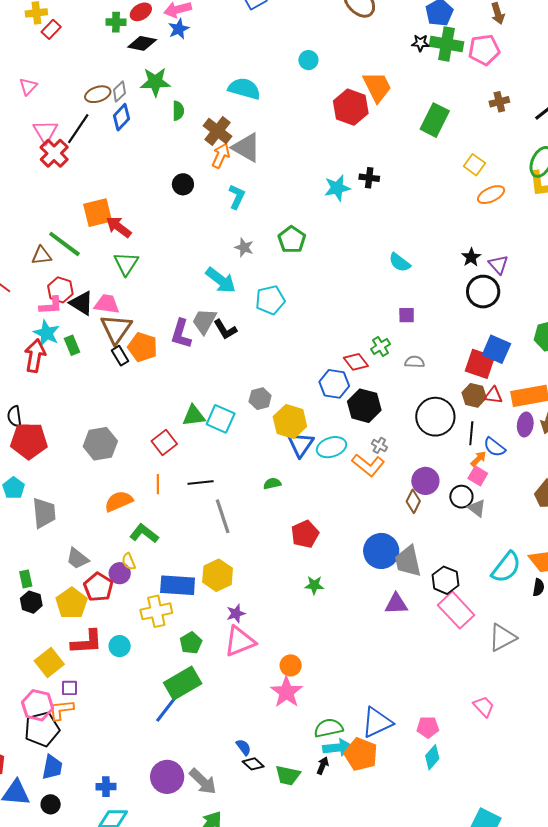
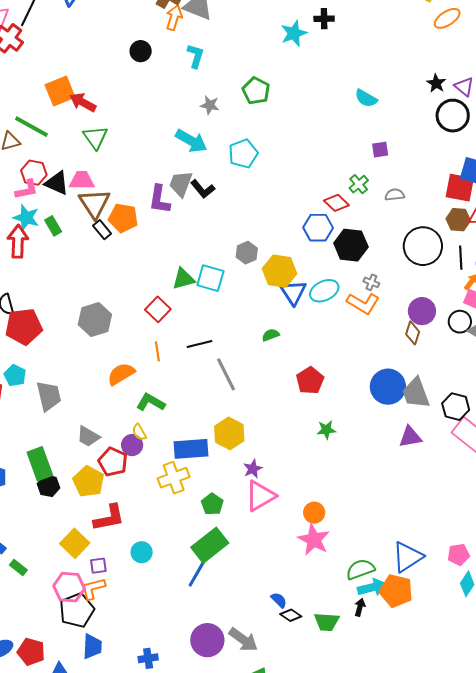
green rectangle: (26, 579) -> (40, 464), size x1.8
cyan circle: (120, 646) -> (142, 552), moved

